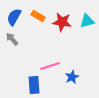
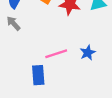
blue star: (72, 77) -> (88, 53), moved

